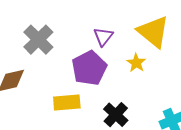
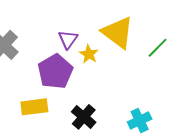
yellow star: (136, 63) -> (89, 54), moved

